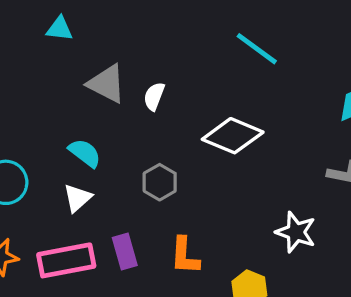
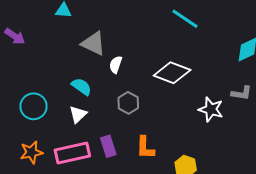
white semicircle: (154, 96) -> (116, 65), moved
white star: (296, 232) -> (211, 109), moved

